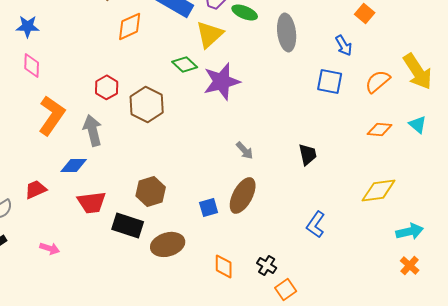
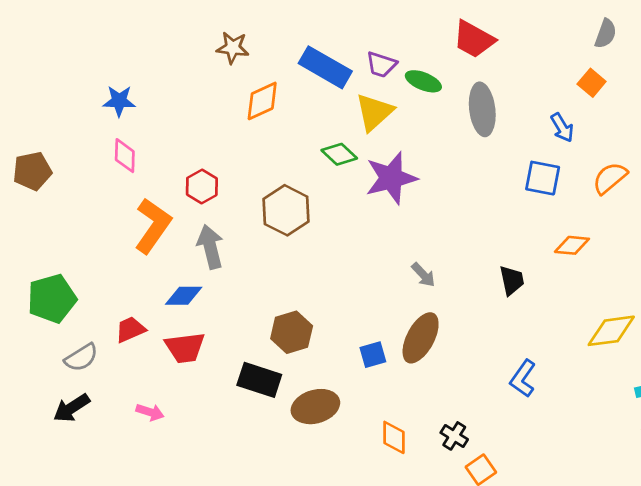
red hexagon: (107, 87) -> (202, 186), moved
orange diamond: (380, 129) -> (572, 245), moved
red trapezoid: (92, 202) -> (185, 348), moved

